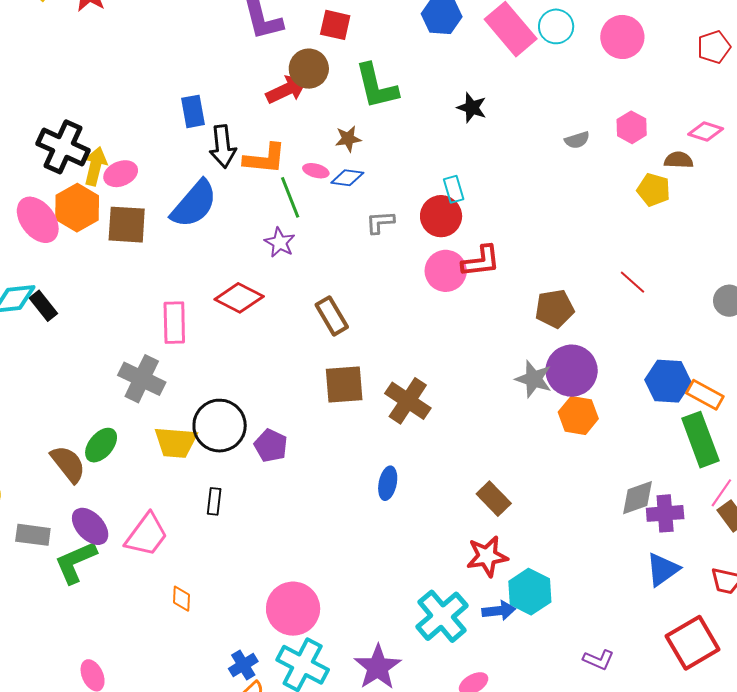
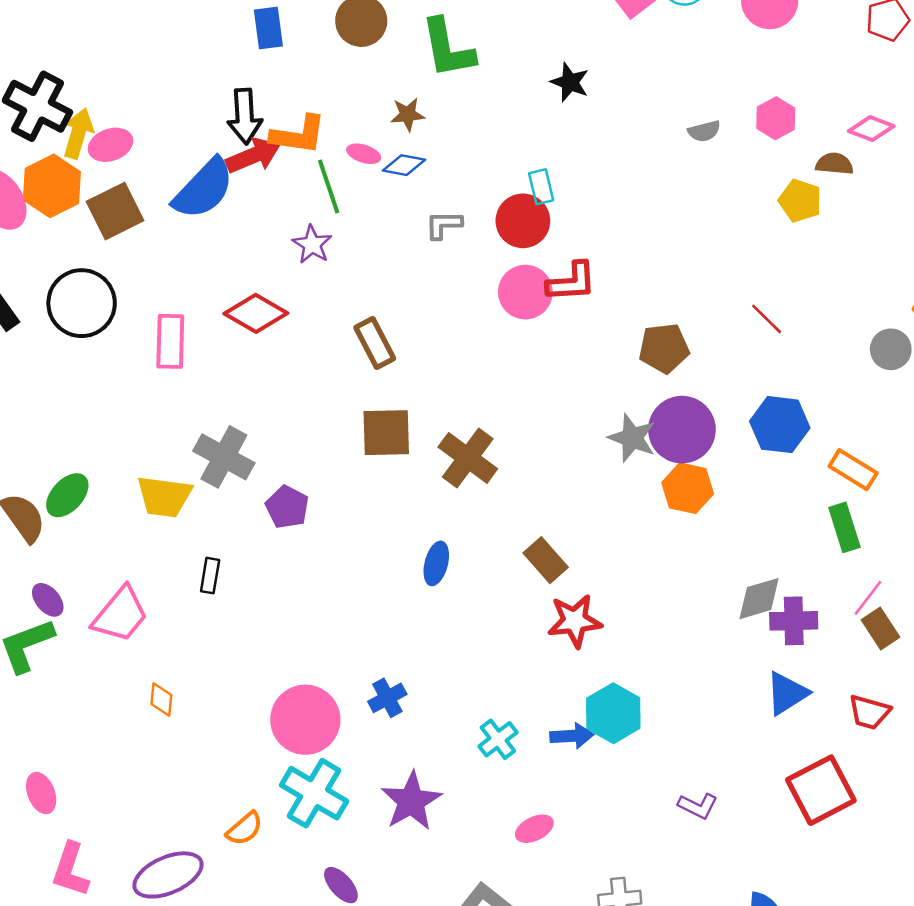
red arrow: (287, 89) -> (253, 156), moved
blue rectangle: (193, 111) -> (268, 28), moved
brown square: (127, 225) -> (115, 211), turned -33
gray cross: (142, 379) -> (224, 457), moved
blue hexagon: (668, 381) -> (780, 425), moved
black circle: (220, 426) -> (82, 303), moved
green rectangle: (700, 440) -> (844, 527), size x0.7
brown rectangle: (494, 499) -> (546, 560), moved
purple ellipse: (90, 526) -> (48, 600), size x0.7
red star: (487, 556) -> (575, 621), moved
cyan cross: (442, 616) -> (498, 739), size x0.6
blue cross: (243, 665) -> (387, 698), moved

